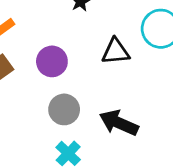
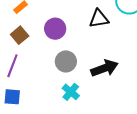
black arrow: (119, 123) -> (104, 68), turned 140

